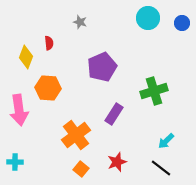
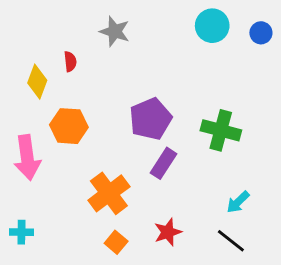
gray star: (80, 22) -> (115, 31), size x1.5
purple pentagon: (102, 67) -> (151, 119), moved
green cross: (154, 91) -> (221, 130), turned 32

